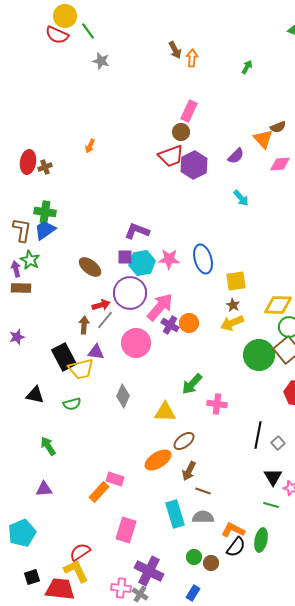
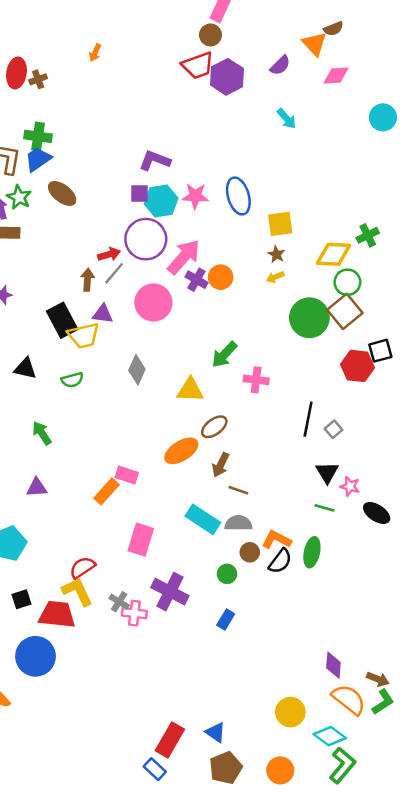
brown ellipse: (90, 267) -> (62, 193), moved
yellow arrow: (232, 323) -> (275, 277), size x0.6
cyan rectangle: (175, 514) -> (203, 519), turned -40
brown circle: (211, 563) -> (250, 552), moved
gray cross: (140, 594) -> (119, 602), moved

